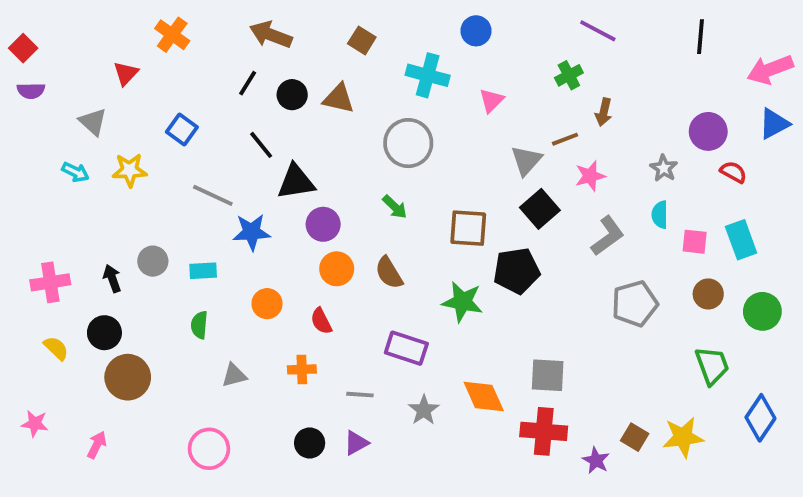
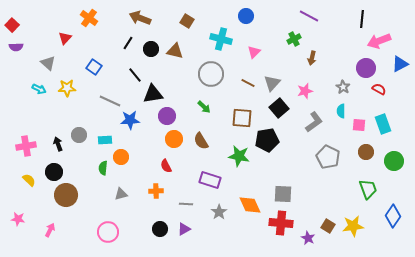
pink arrow: (770, 70) -> (379, 41), moved
brown line: (565, 139) -> (248, 83), moved, turned 48
orange circle: (267, 304) -> (121, 157), moved
gray pentagon: (635, 304) -> (328, 157), turned -30

